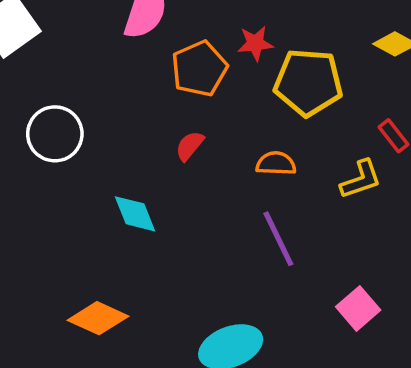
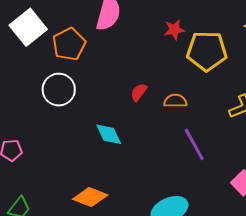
orange pentagon: (199, 69) -> (69, 44), moved
orange semicircle: (276, 163) -> (175, 101), moved

